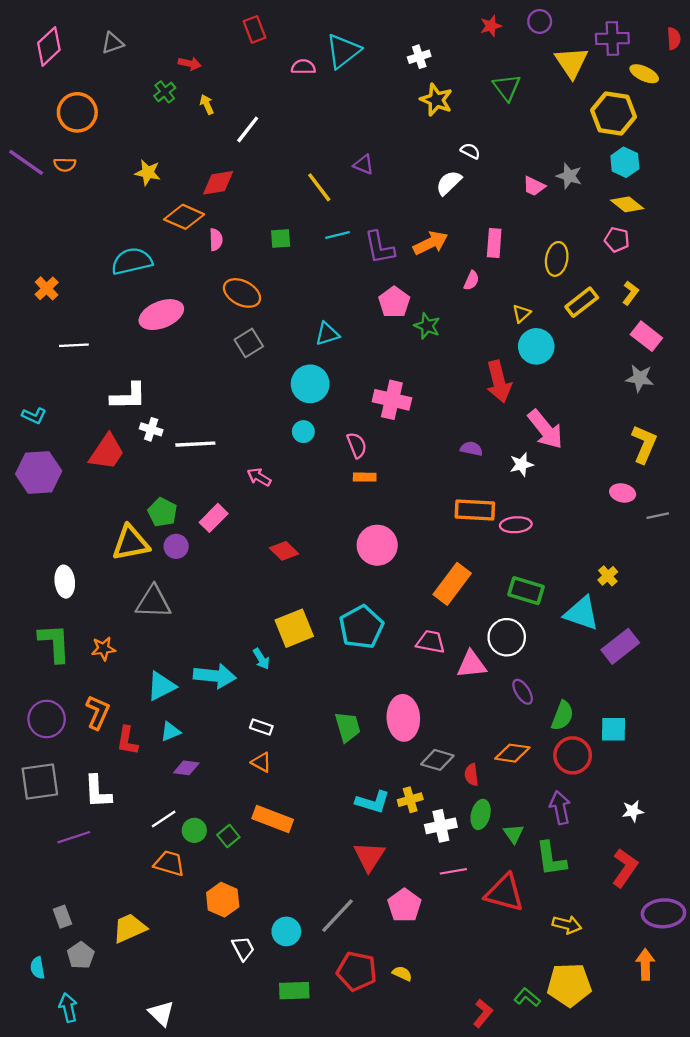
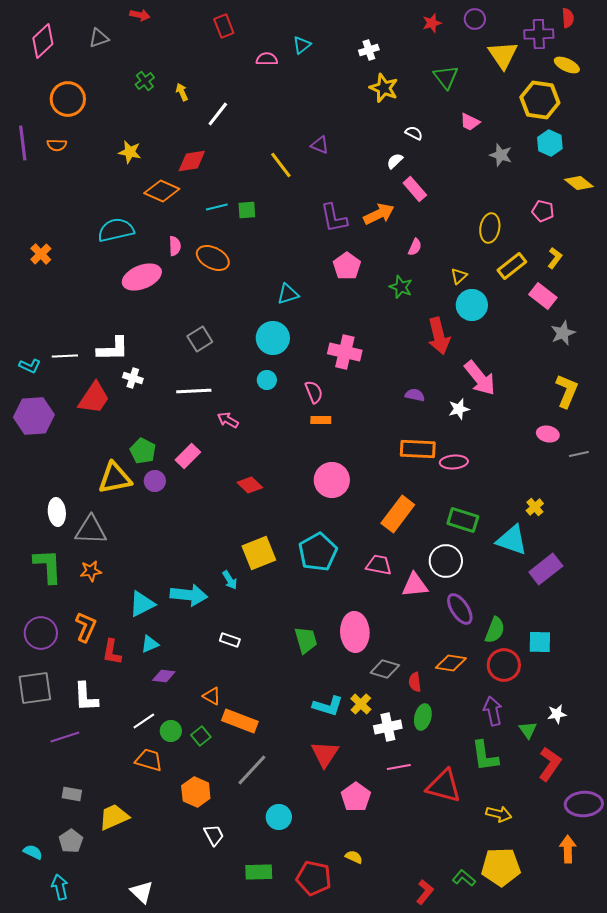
red semicircle: (674, 38) -> (568, 18), moved
cyan triangle: (343, 51) -> (302, 45), size x0.6
red arrow: (190, 63) -> (140, 15), moved
purple line: (26, 162) -> (23, 143), turned 48
white semicircle: (449, 183) -> (395, 161), size x0.7
pink trapezoid: (534, 186) -> (470, 122), moved
yellow diamond: (627, 204) -> (579, 183), moved
cyan line: (337, 235) -> (217, 207), moved
pink semicircle: (216, 240) -> (175, 246), moved
pink rectangle: (494, 243) -> (415, 189), moved, turned -45
green star: (427, 326) -> (401, 287), moved
pink rectangle: (646, 336) -> (543, 296), moved
gray square: (249, 343) -> (200, 339), moved
white line: (74, 345) -> (65, 356), moved
gray star: (640, 378) -> (563, 333), turned -30
white line: (195, 444) -> (194, 391), moved
gray triangle: (153, 602) -> (91, 530), moved
purple ellipse: (523, 692) -> (460, 609), size x1.4
orange triangle: (261, 762) -> (212, 696), moved
yellow cross: (410, 800) -> (361, 704), turned -30
green triangle: (514, 834) -> (528, 730), moved
gray line: (337, 916) -> (252, 770), moved
gray rectangle: (62, 917) -> (72, 794), moved, turned -60
cyan circle: (286, 931) -> (279, 817), moved
cyan semicircle: (37, 968) -> (33, 852), turned 126
red pentagon: (357, 971) -> (314, 878), moved

